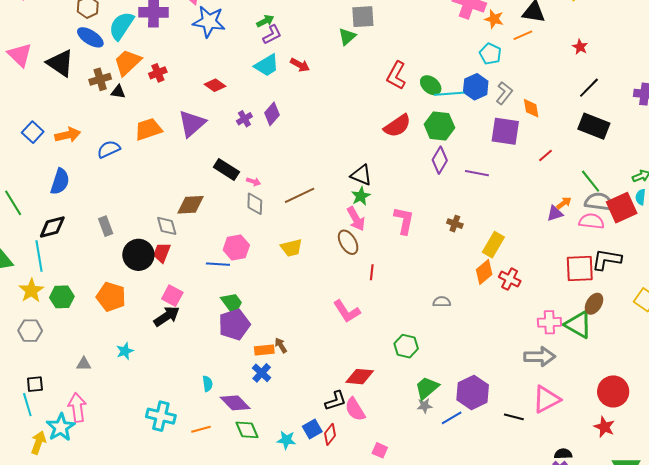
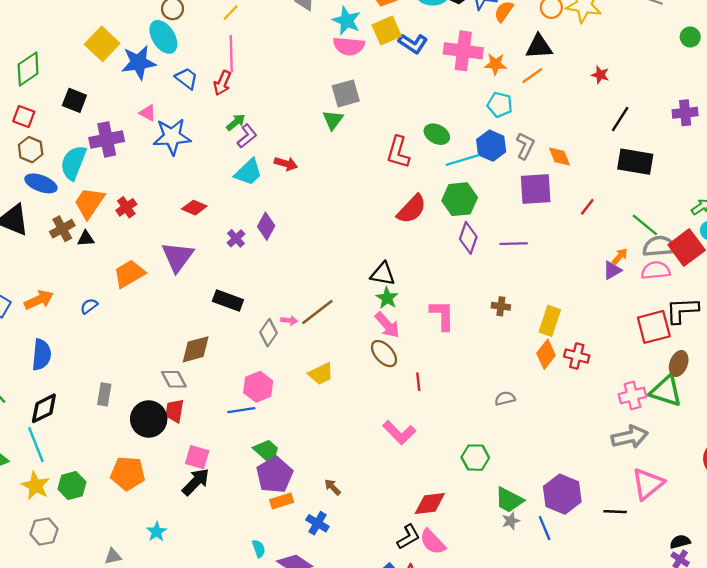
green ellipse: (431, 85) -> (437, 134), moved
blue semicircle: (109, 149) -> (89, 306), size x0.7
pink arrow: (254, 182) -> (289, 320), moved
gray diamond: (255, 204) -> (269, 333), turned 45
gray rectangle: (106, 226) -> (104, 394), turned 42
orange rectangle: (264, 350) -> (282, 501), moved
green trapezoid: (427, 388) -> (509, 500), turned -100
blue line: (452, 418) -> (545, 528), turned -70

